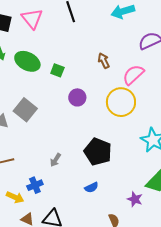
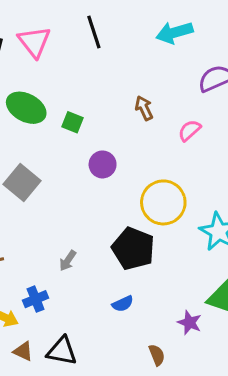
pink semicircle: (133, 75) -> (189, 130), size x0.7
yellow circle: (121, 102) -> (163, 202), moved

